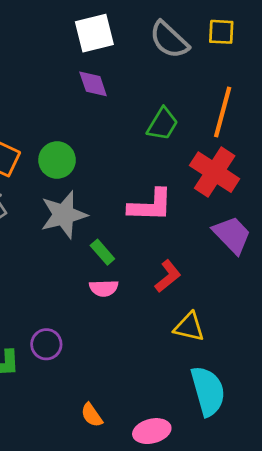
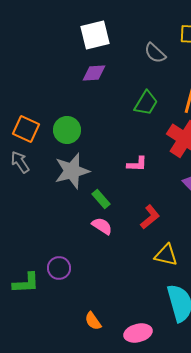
gray semicircle: (169, 40) -> (155, 53), moved, size x0.7
purple diamond: (93, 84) -> (94, 73), turned -75
pink L-shape: (150, 205) -> (137, 164), size x0.6
pink semicircle: (104, 288) -> (102, 226), turned -145

